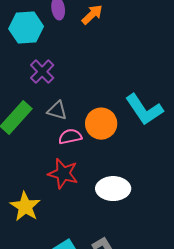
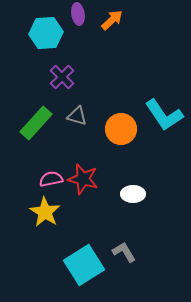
pink semicircle: (70, 137) -> (51, 179), moved
white ellipse: (113, 189) -> (133, 194), size x0.7

